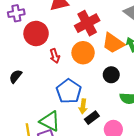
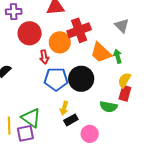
orange circle: (83, 53) -> (60, 42), moved
black circle: (111, 75) -> (81, 79), moved, size x1.6
blue pentagon: (69, 91) -> (56, 79), moved, turned 30

